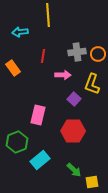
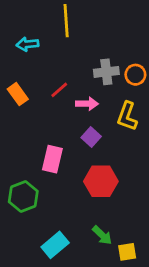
red line: (43, 56) -> (59, 90), moved, turned 40
purple square: (74, 99) -> (91, 137), moved
cyan rectangle: (40, 160) -> (55, 245), moved

